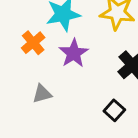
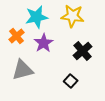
gray triangle: (42, 94) -> (23, 70), size x1.6

